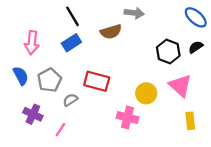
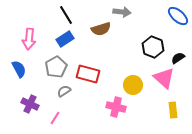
black semicircle: (196, 47) -> (178, 58), moved
gray pentagon: (49, 80) -> (56, 67), moved

